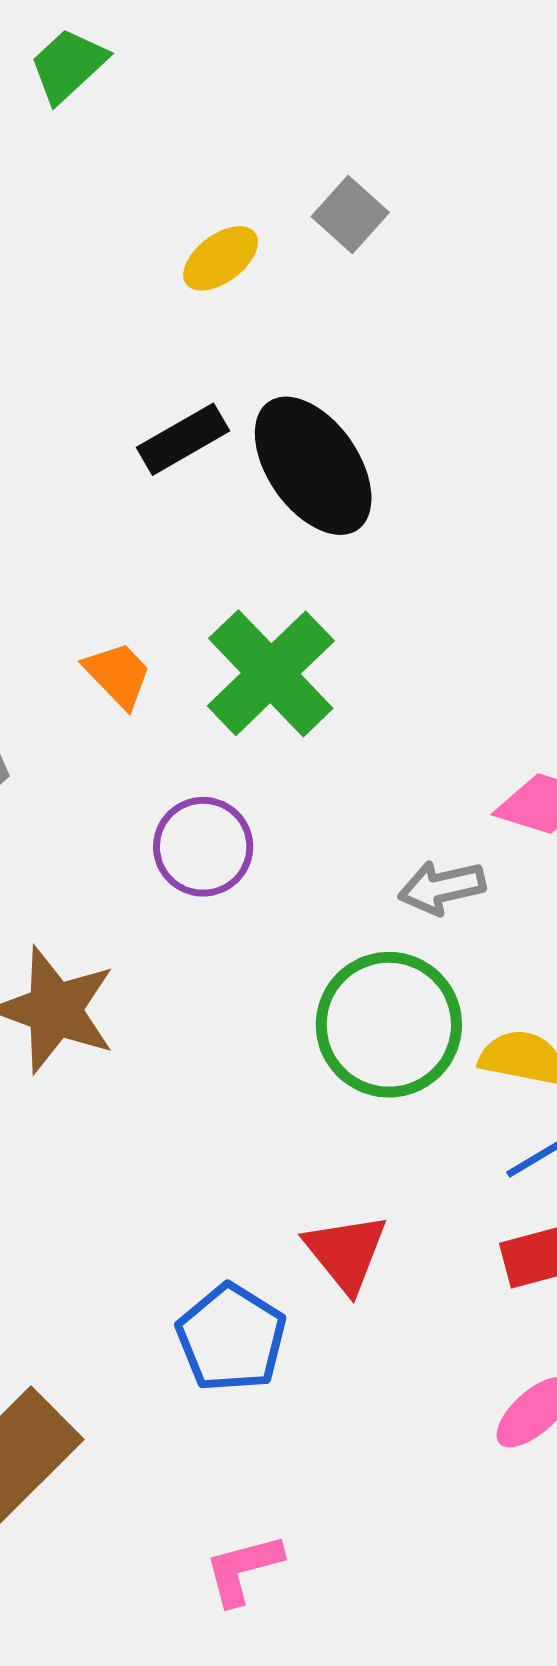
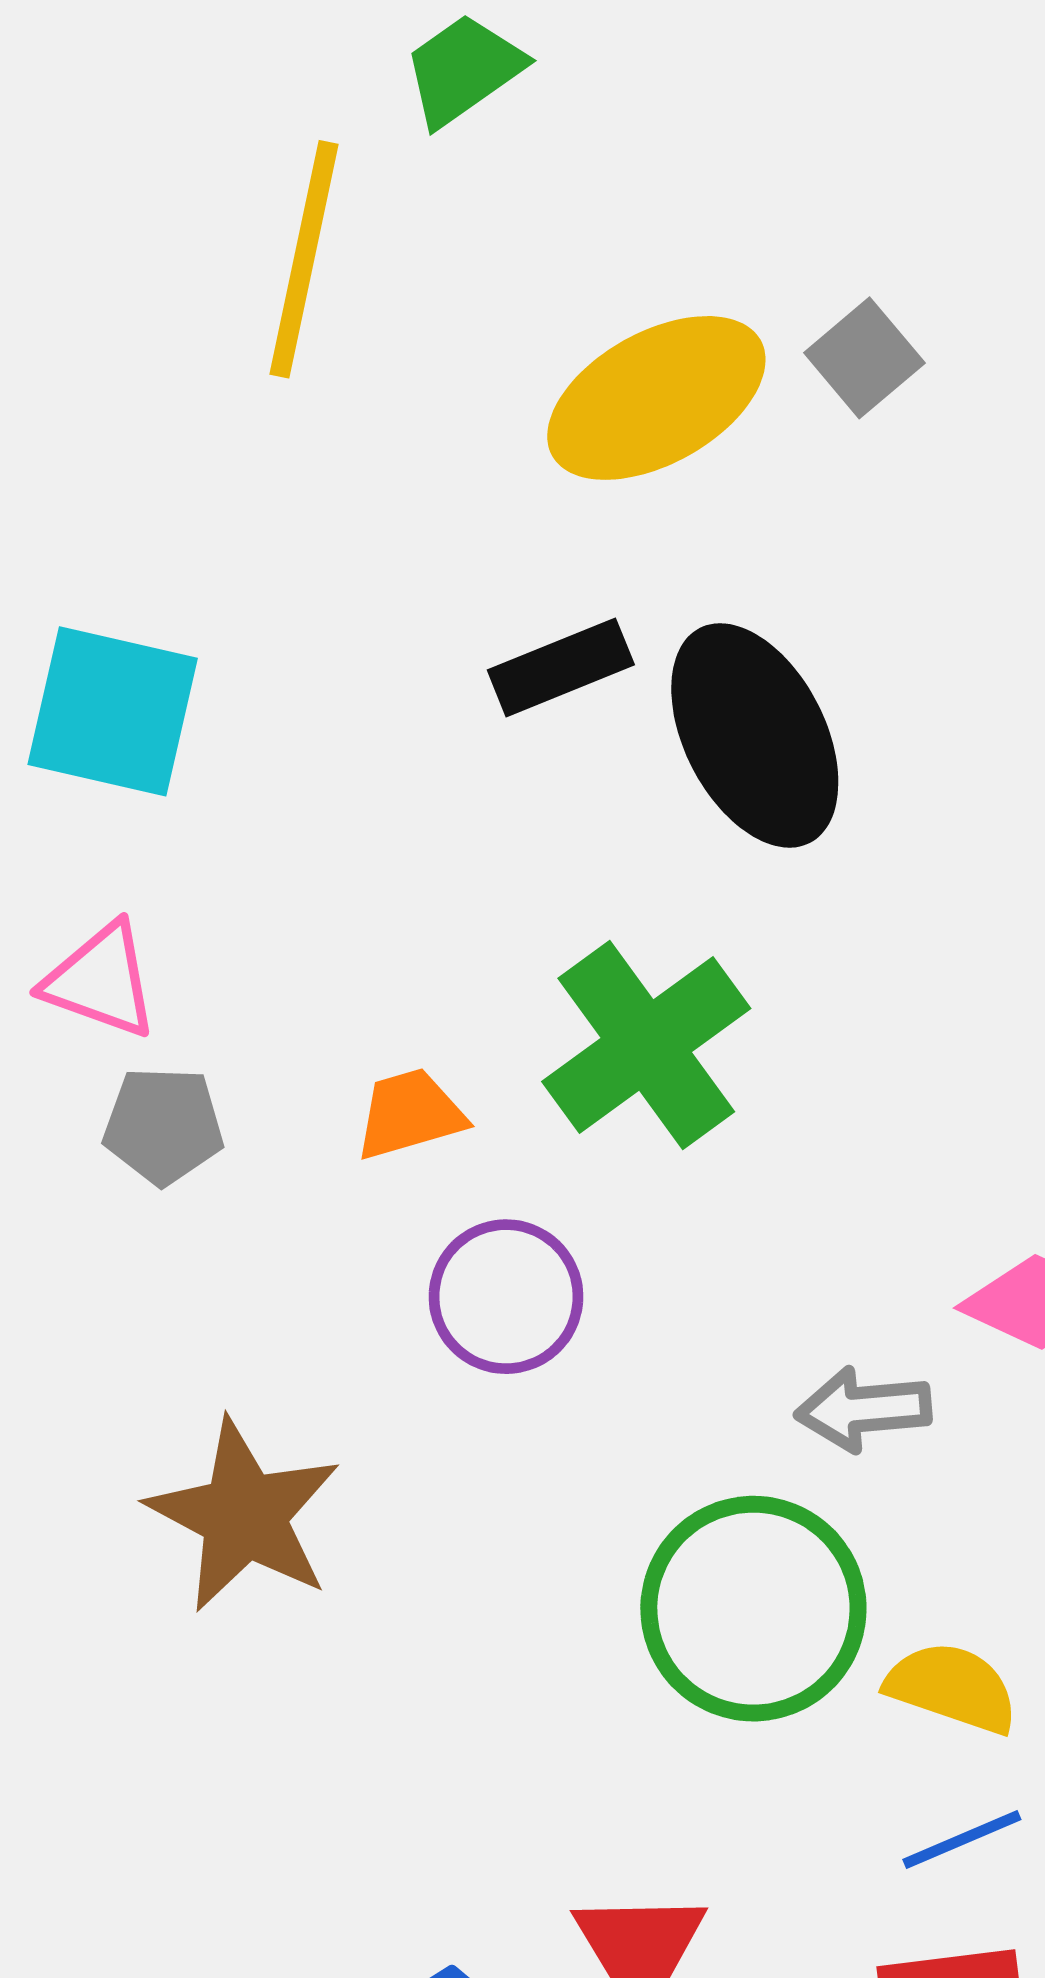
yellow ellipse: (221, 258) -> (656, 398), size x1.8
orange trapezoid: (118, 675) -> (410, 1114), moved, turned -70

